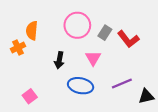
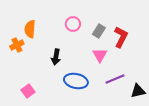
pink circle: (77, 25) -> (73, 24), size x0.6
red L-shape: (128, 39) -> (121, 37), turned -115
pink triangle: (93, 58) -> (100, 55), moved

